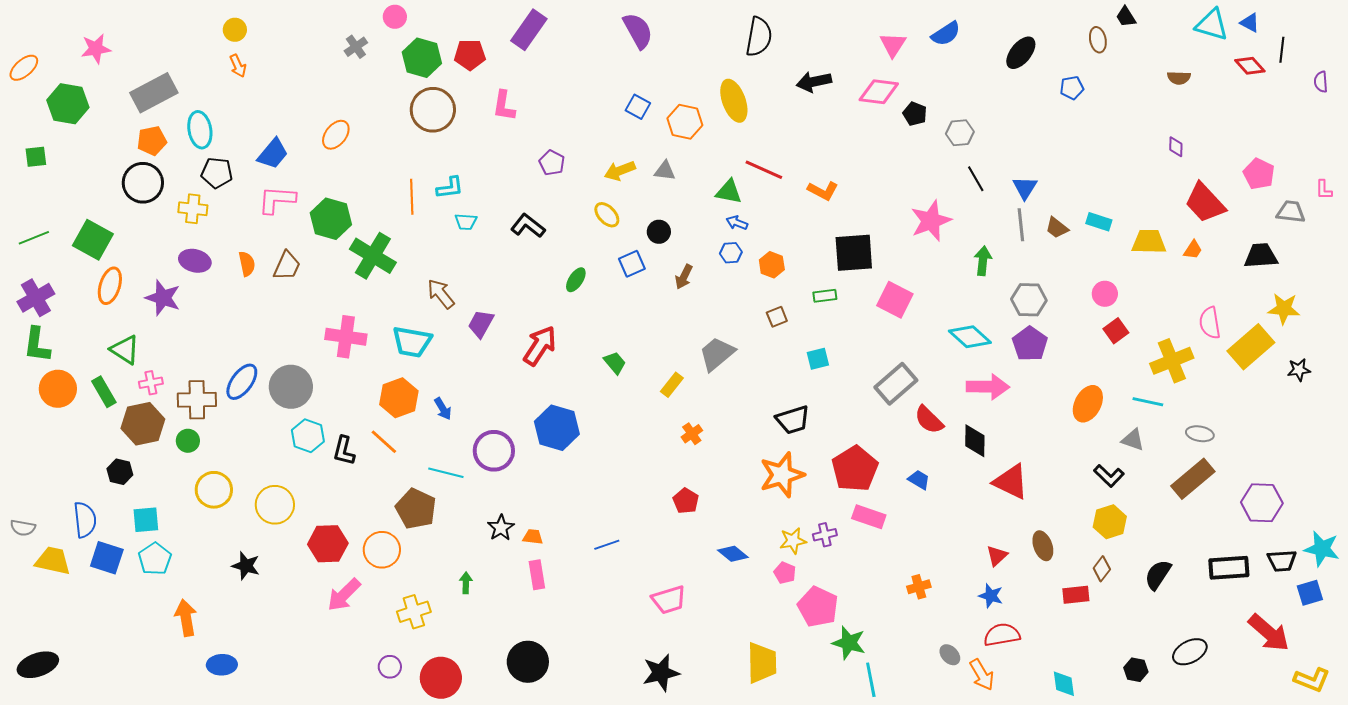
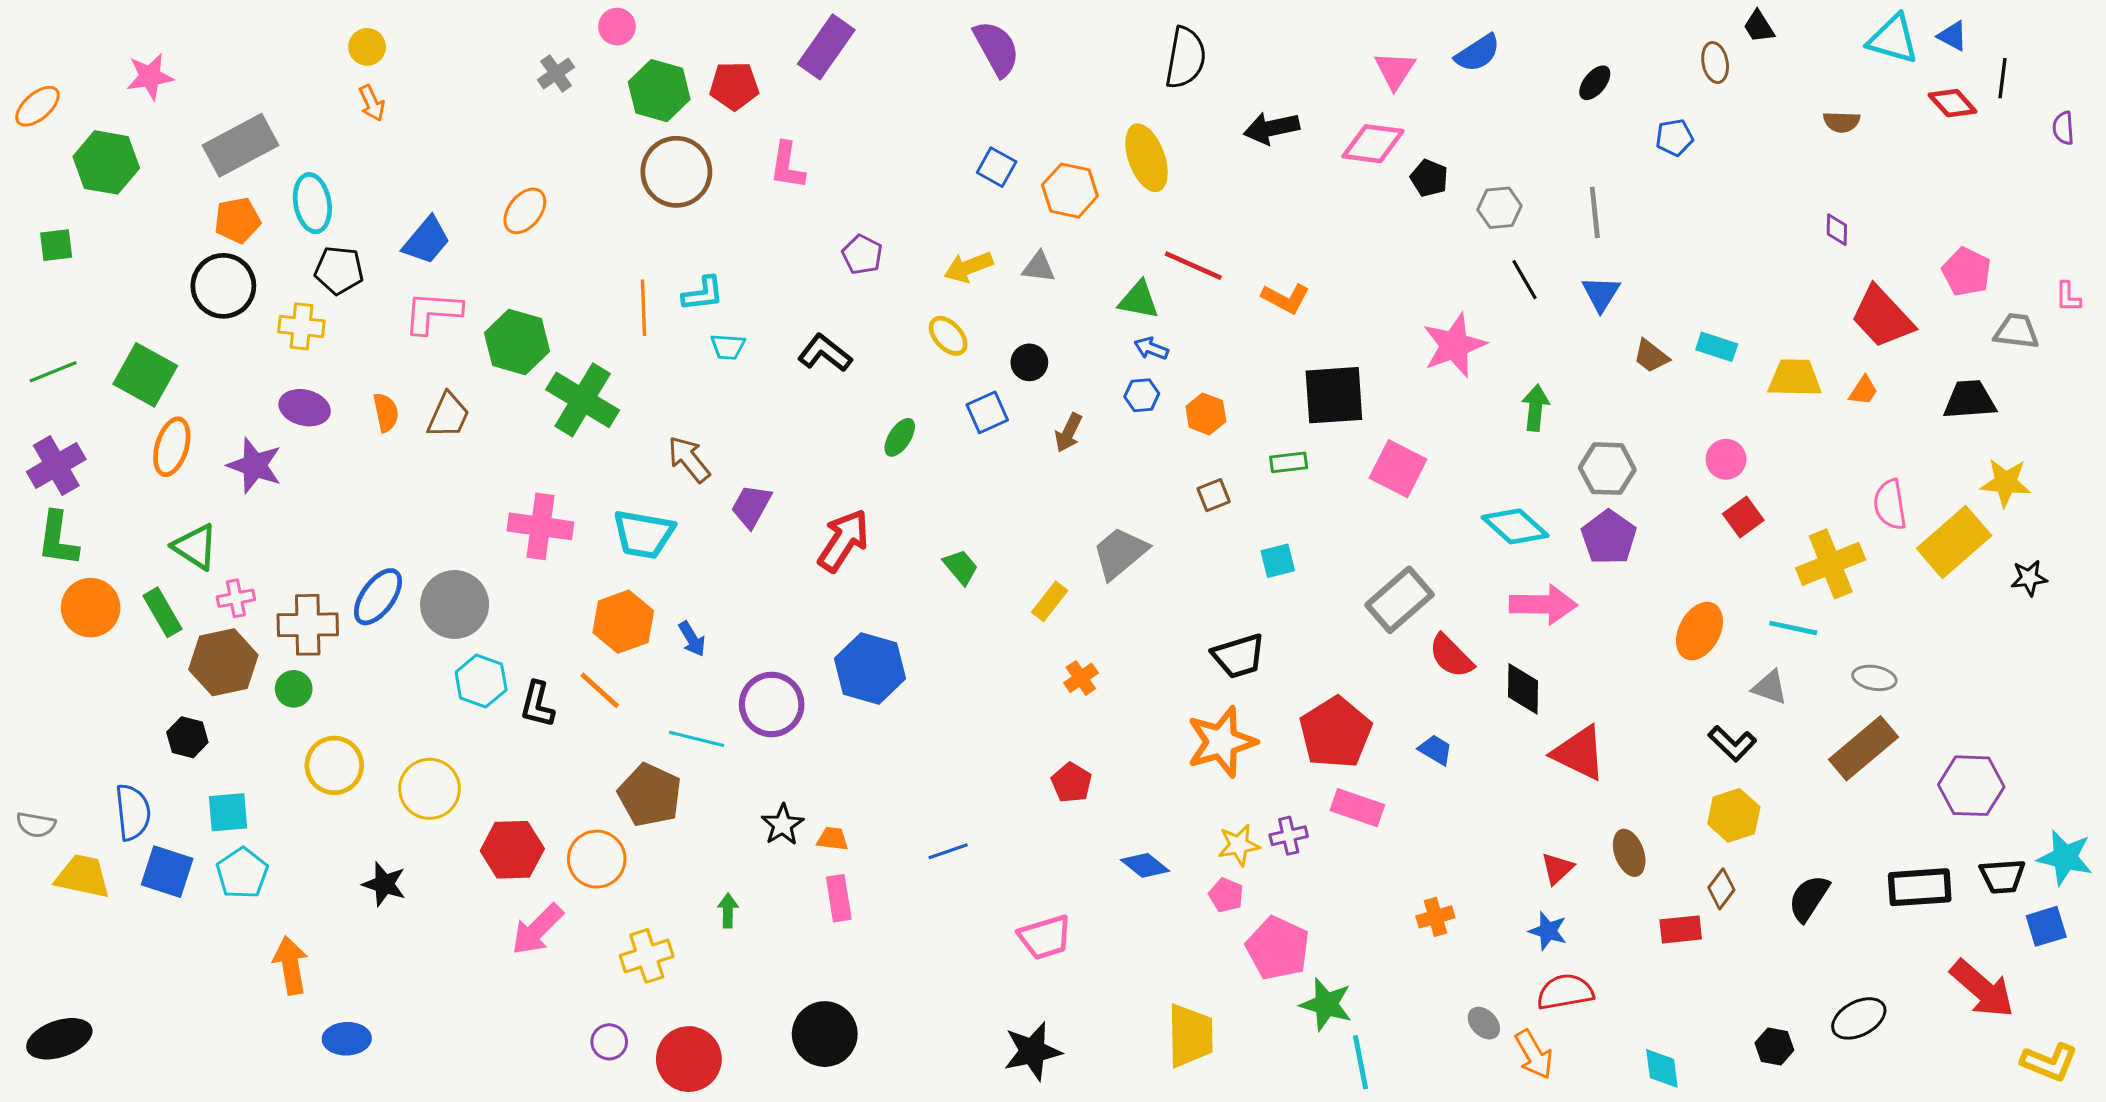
black ellipse: (1021, 53) -> (1595, 83), size x0.7
gray line: (1021, 225) -> (1595, 212), moved

